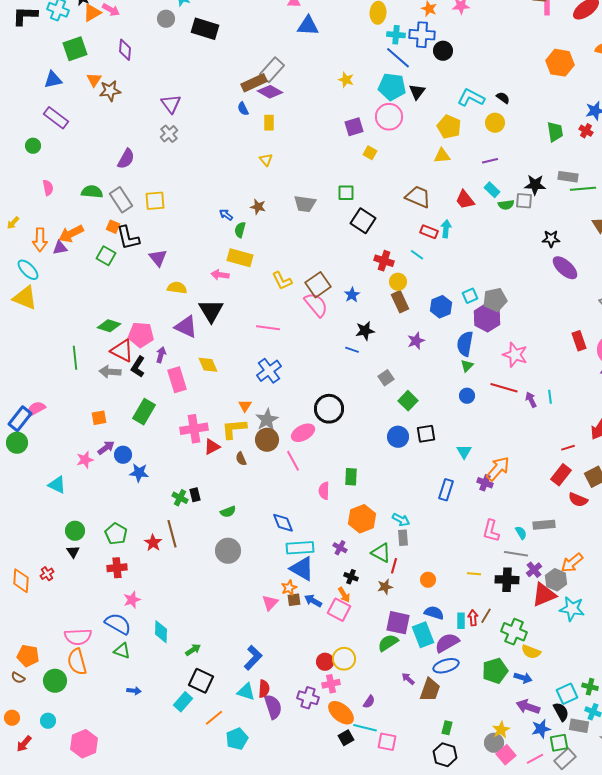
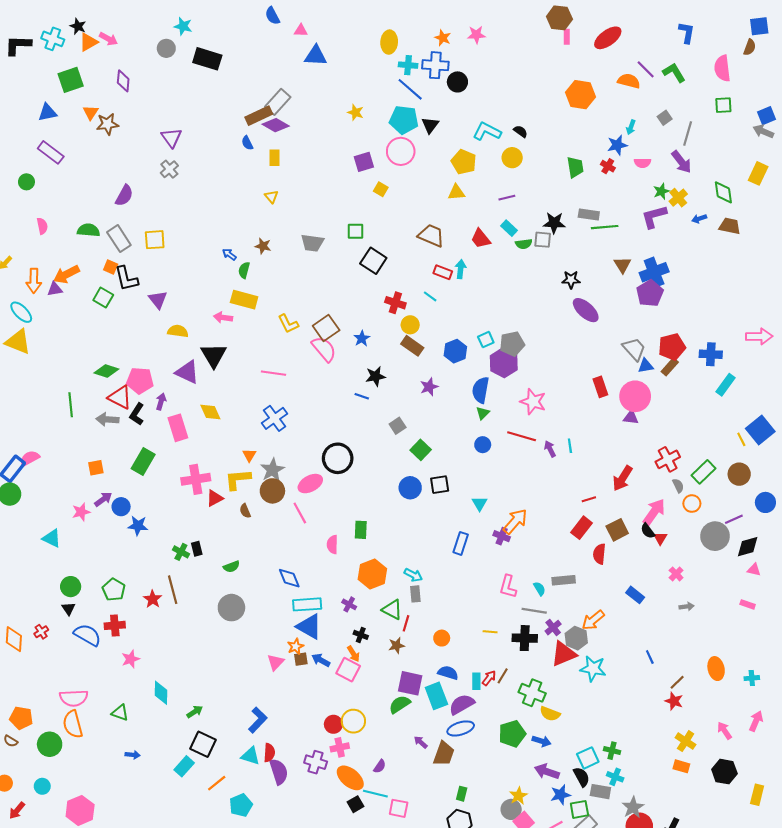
brown rectangle: (400, 302) -> (412, 346), turned -30
red semicircle: (578, 500) -> (599, 554), turned 72
red arrow: (473, 618) -> (489, 678), turned 42
blue semicircle: (118, 624) -> (87, 635), moved

